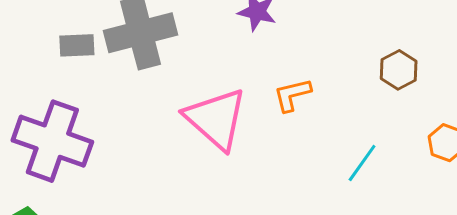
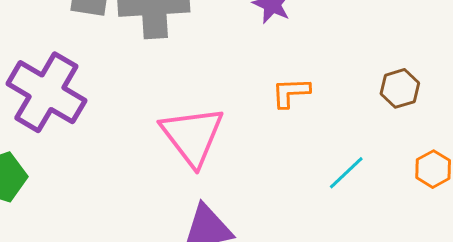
pink triangle: (216, 119) -> (192, 136), moved

